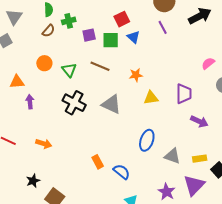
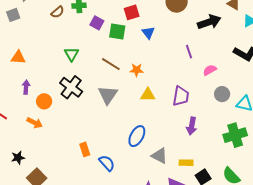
purple line: (163, 27) -> (189, 52), moved
purple square: (89, 35) -> (97, 23), turned 32
blue triangle: (133, 37) -> (148, 33), moved
orange circle: (44, 63) -> (44, 101), moved
brown line: (100, 66) -> (111, 64), moved
purple arrow: (30, 102) -> (26, 87), moved
gray triangle: (111, 104) -> (108, 95), turned 30
purple arrow: (199, 121) -> (192, 126), turned 66

